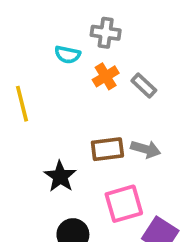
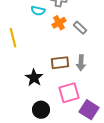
gray arrow: (146, 149) -> (81, 63), turned 77

